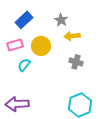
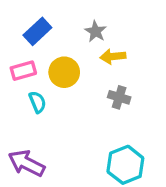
cyan semicircle: (24, 65) -> (37, 102), turned 120
purple arrow: (17, 104) -> (26, 163), turned 30

